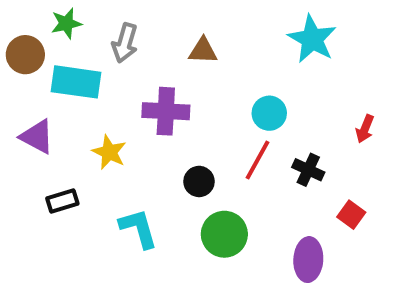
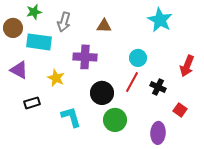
red arrow: (365, 129) -> (187, 66), size x1.5
black circle: (199, 181) -> (102, 93), size x1.5

